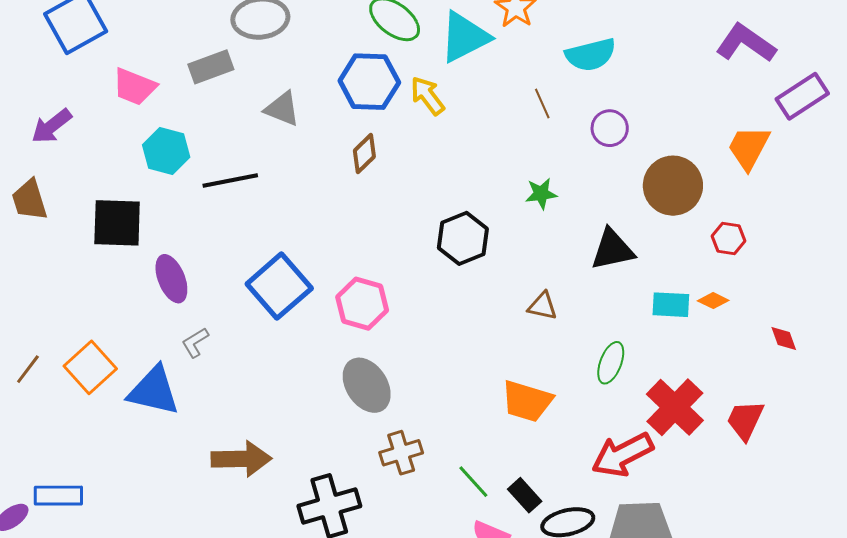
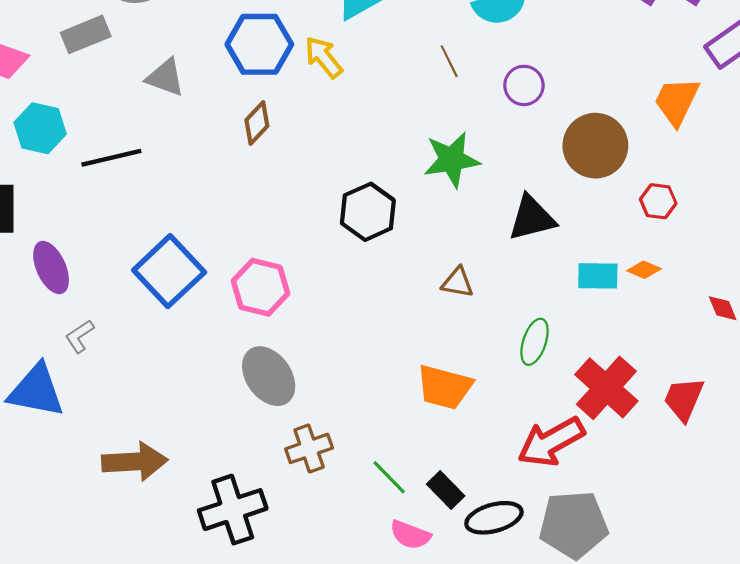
green star: (541, 194) -> (452, 160), size x1.6

